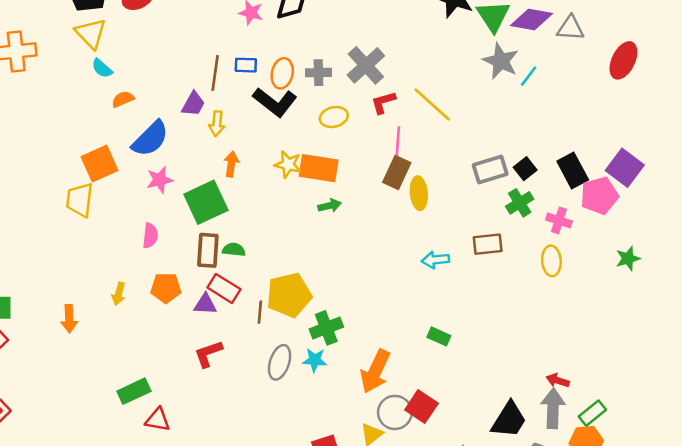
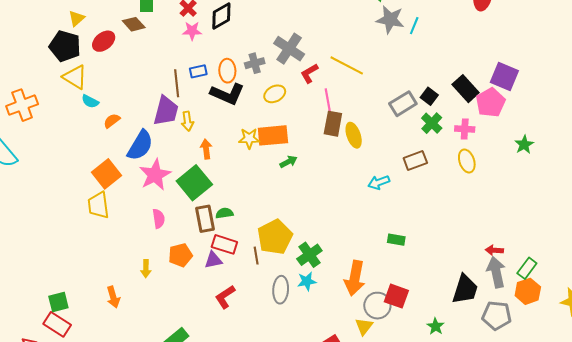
purple trapezoid: (193, 104) -> (166, 111), size x1.5
pink star: (160, 180) -> (155, 175), size x1.5

